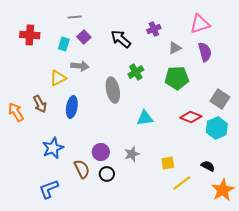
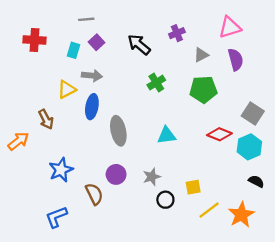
gray ellipse: (113, 90) -> (118, 131), moved
blue ellipse: (72, 107) -> (92, 107), moved
orange arrow: (16, 112) -> (18, 141), moved, turned 84
black semicircle: (208, 166) -> (256, 181), moved
black circle: (107, 174) -> (165, 200), moved
orange star: (223, 190) -> (241, 215), moved

